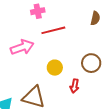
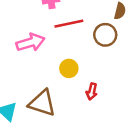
brown circle: (91, 63) -> (105, 35), moved

